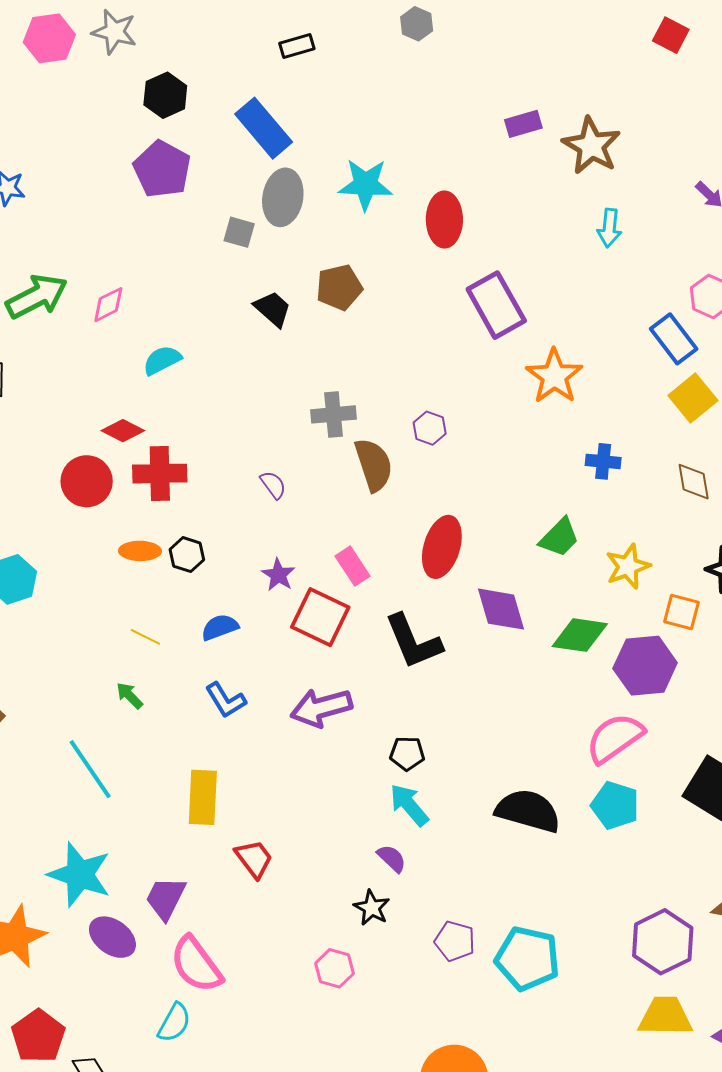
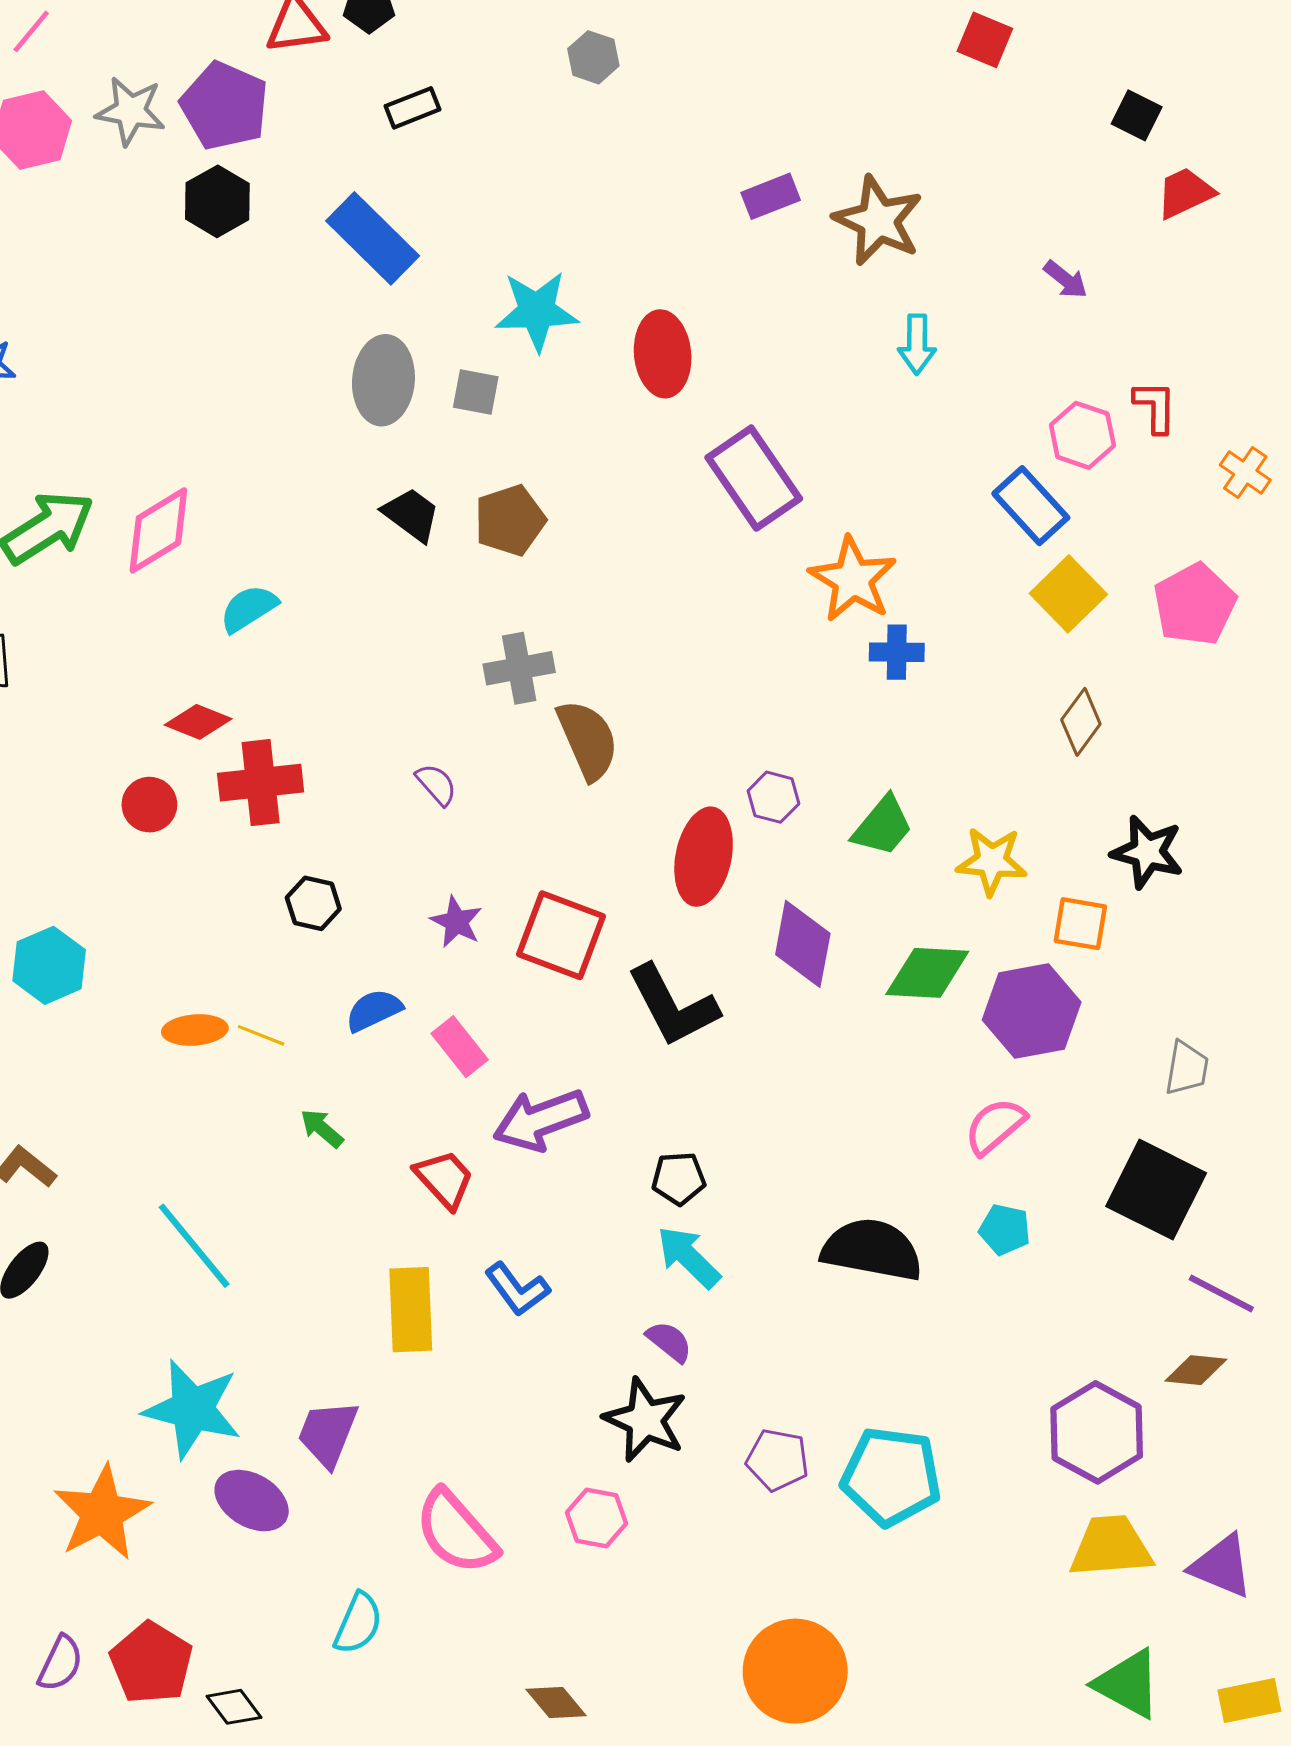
purple pentagon: (162, 169) -> (225, 106), moved
gray ellipse: (283, 197) -> (383, 380), moved
gray square: (239, 232) -> (476, 392), moved
brown pentagon: (339, 287) -> (510, 520), moved
pink diamond: (108, 305) -> (158, 530), size x1.5
purple hexagon: (430, 428) -> (774, 797), moved
blue cross: (603, 461) -> (897, 652), moved
red circle: (87, 481) -> (149, 805), size x0.7
brown diamond: (694, 482) -> (1081, 722), turned 51
orange ellipse: (140, 551) -> (195, 1030), moved
pink rectangle: (353, 566) -> (460, 1047), moved
yellow star: (628, 566) -> (992, 861), turned 30
purple diamond: (501, 609) -> (803, 944), turned 32
red square: (320, 617) -> (561, 935), moved
green arrow: (130, 696) -> (322, 1128), moved
blue L-shape: (226, 700) -> (517, 1289), moved
pink semicircle: (615, 738) -> (995, 1126), size x0.7
yellow rectangle: (203, 797) -> (411, 1310), moved
cyan pentagon: (615, 805) -> (1005, 1230), size x0.7
red trapezoid: (254, 859) -> (444, 1179), moved
black star: (372, 908) -> (645, 1420), size x1.5
pink semicircle: (196, 965) -> (456, 1532), moved

